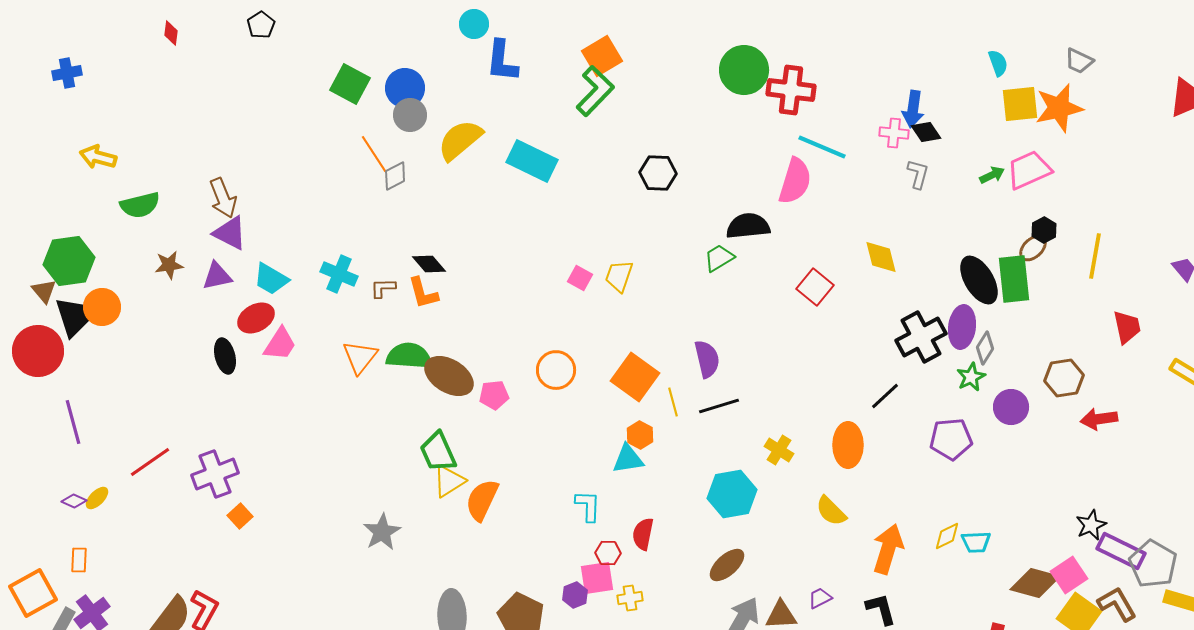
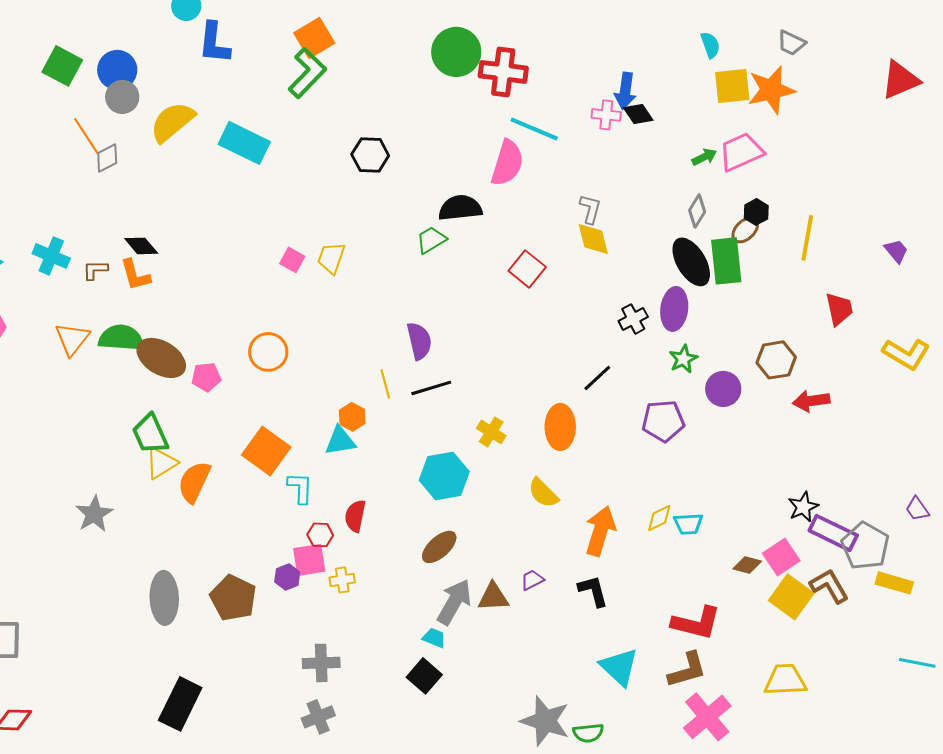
gray L-shape: (918, 174) -> (590, 209), moved
black cross: (921, 337) -> (633, 319), size x0.6
gray diamond: (985, 348) -> (697, 211), moved
orange square: (635, 377) -> (266, 451), moved
brown diamond: (1035, 583) -> (747, 565), size x0.6

